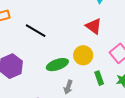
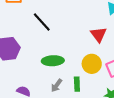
yellow circle: (83, 55) -> (92, 64), moved
green rectangle: (99, 78) -> (77, 84), moved

